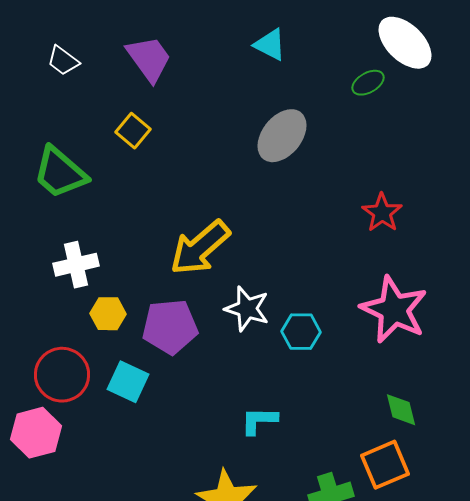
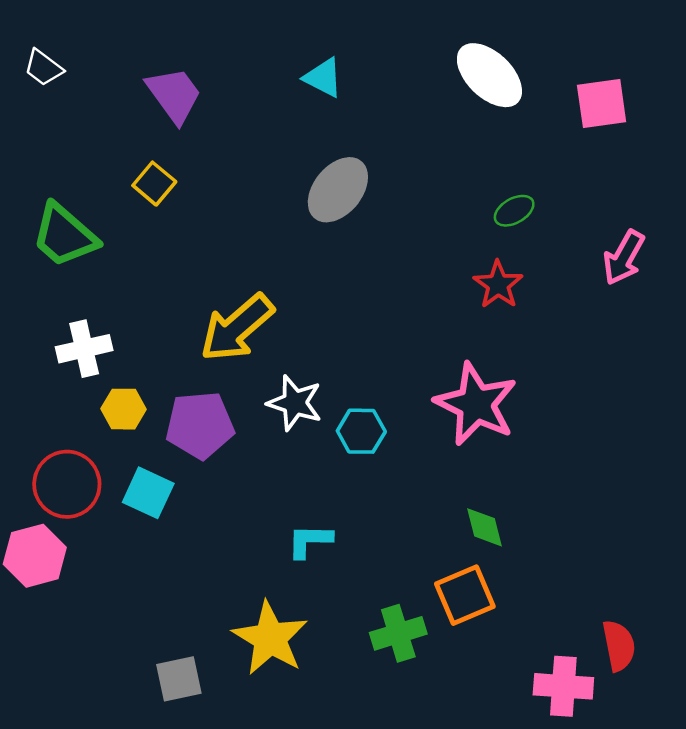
white trapezoid: (63, 61) -> (43, 68), moved
green ellipse: (368, 83) -> (514, 211), moved
red star: (382, 213) -> (498, 285), moved

